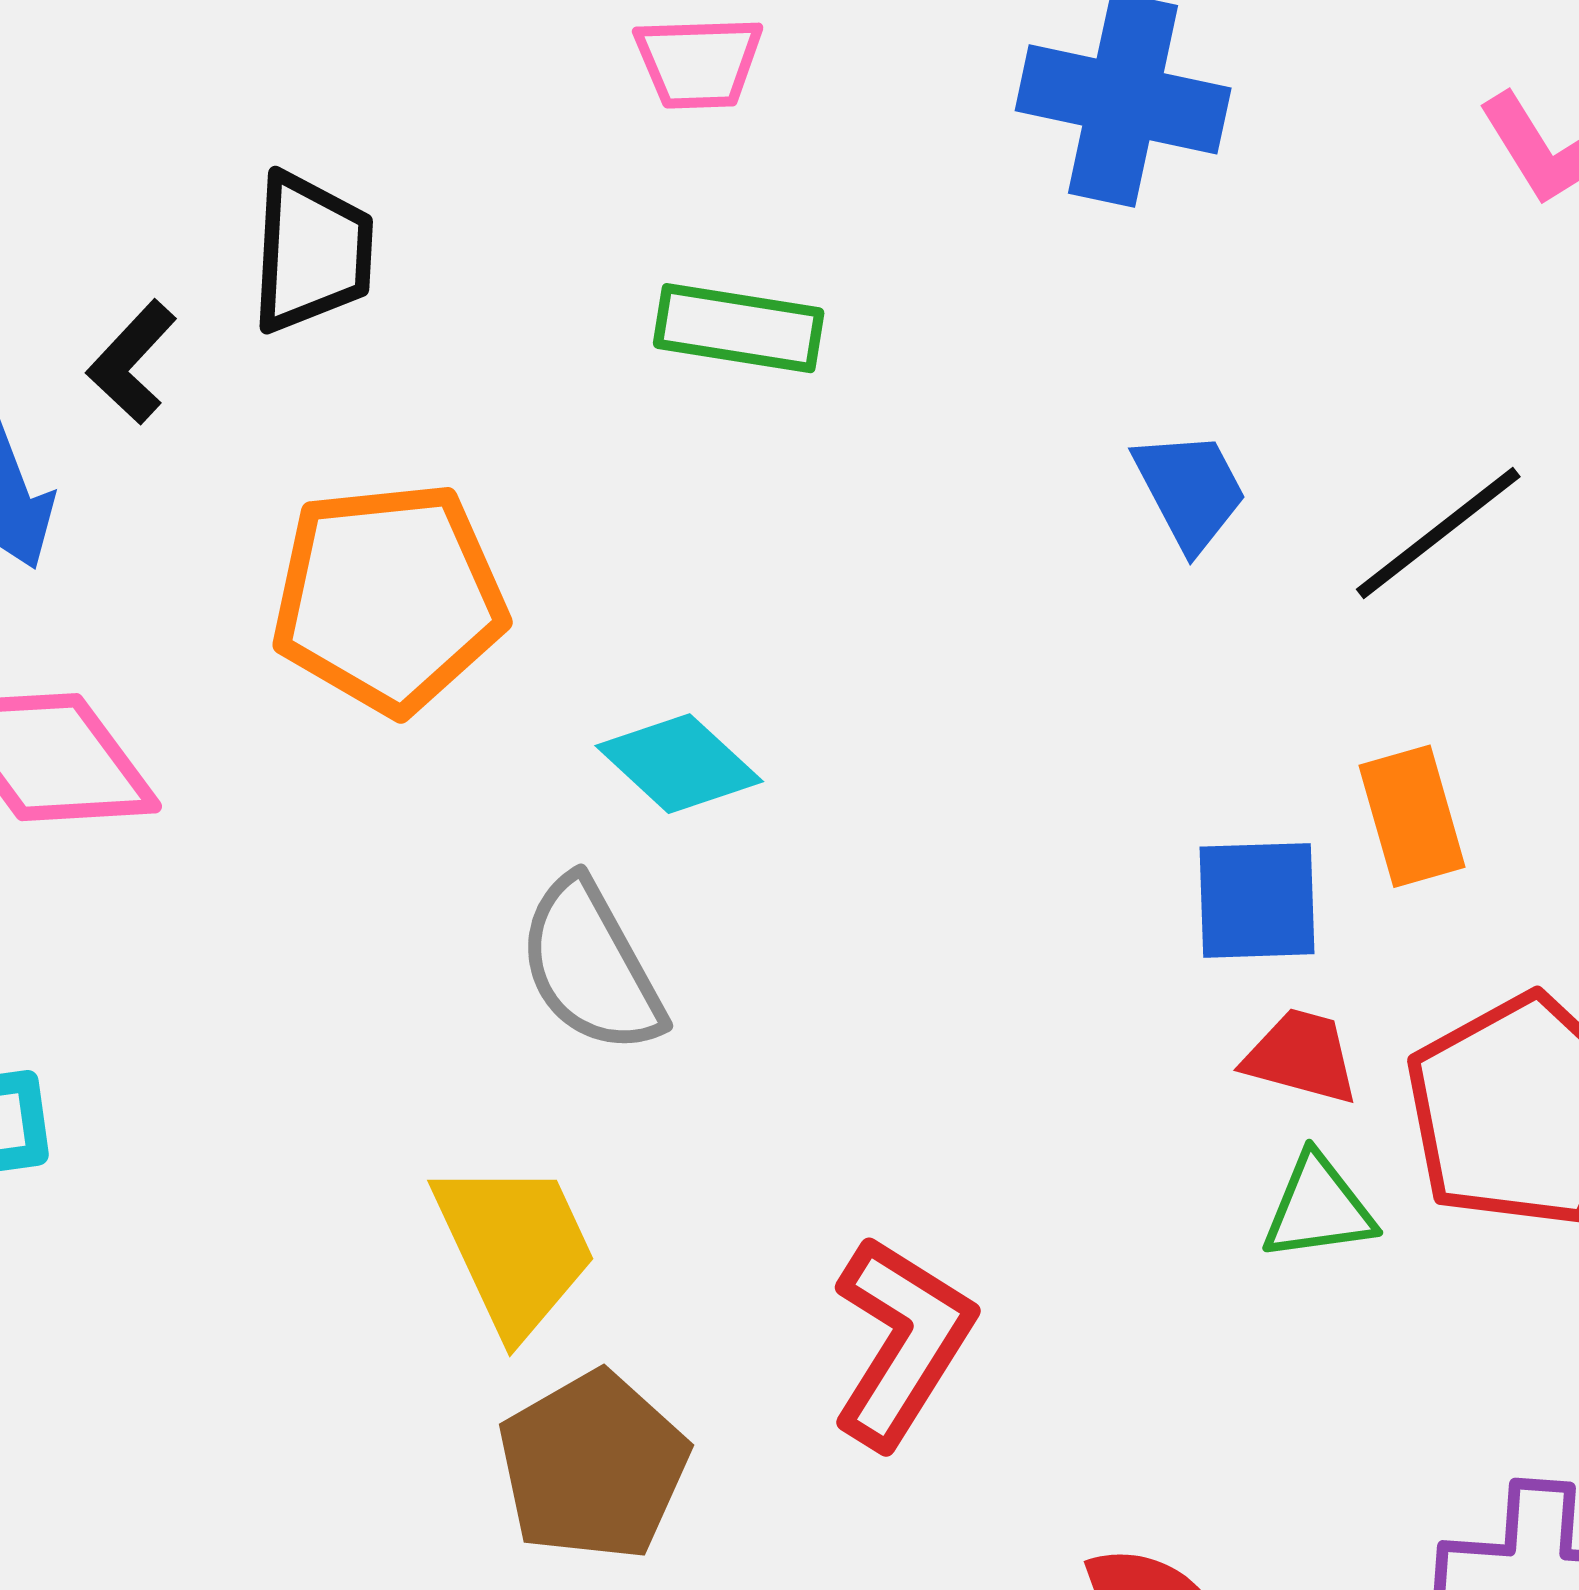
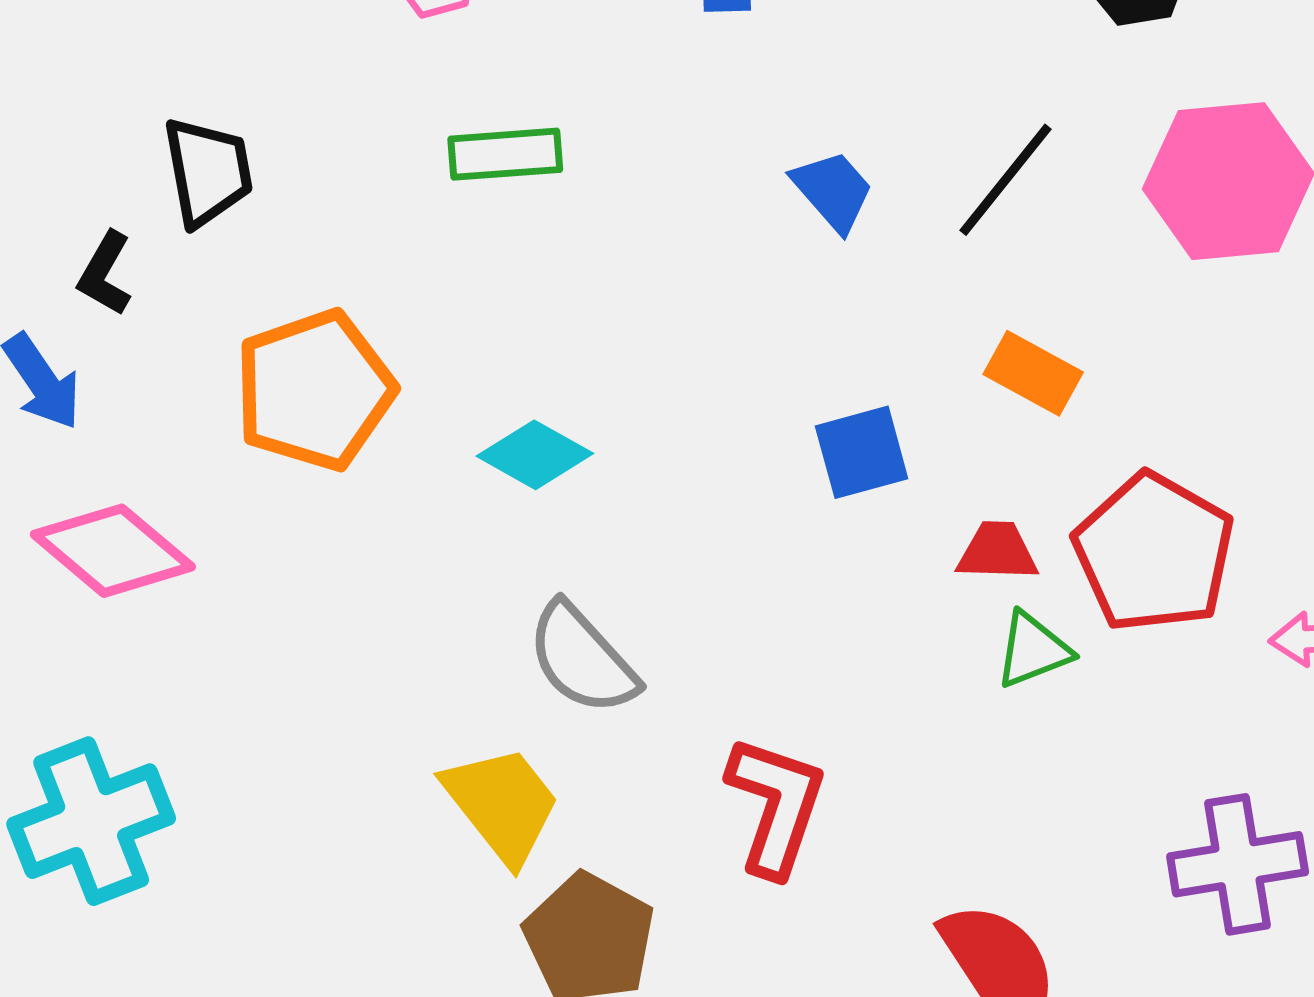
orange rectangle: (1412, 816) -> (1033, 373), turned -32
blue square: (1257, 900) -> (862, 452), moved
gray semicircle: (591, 966) -> (582, 659), moved

